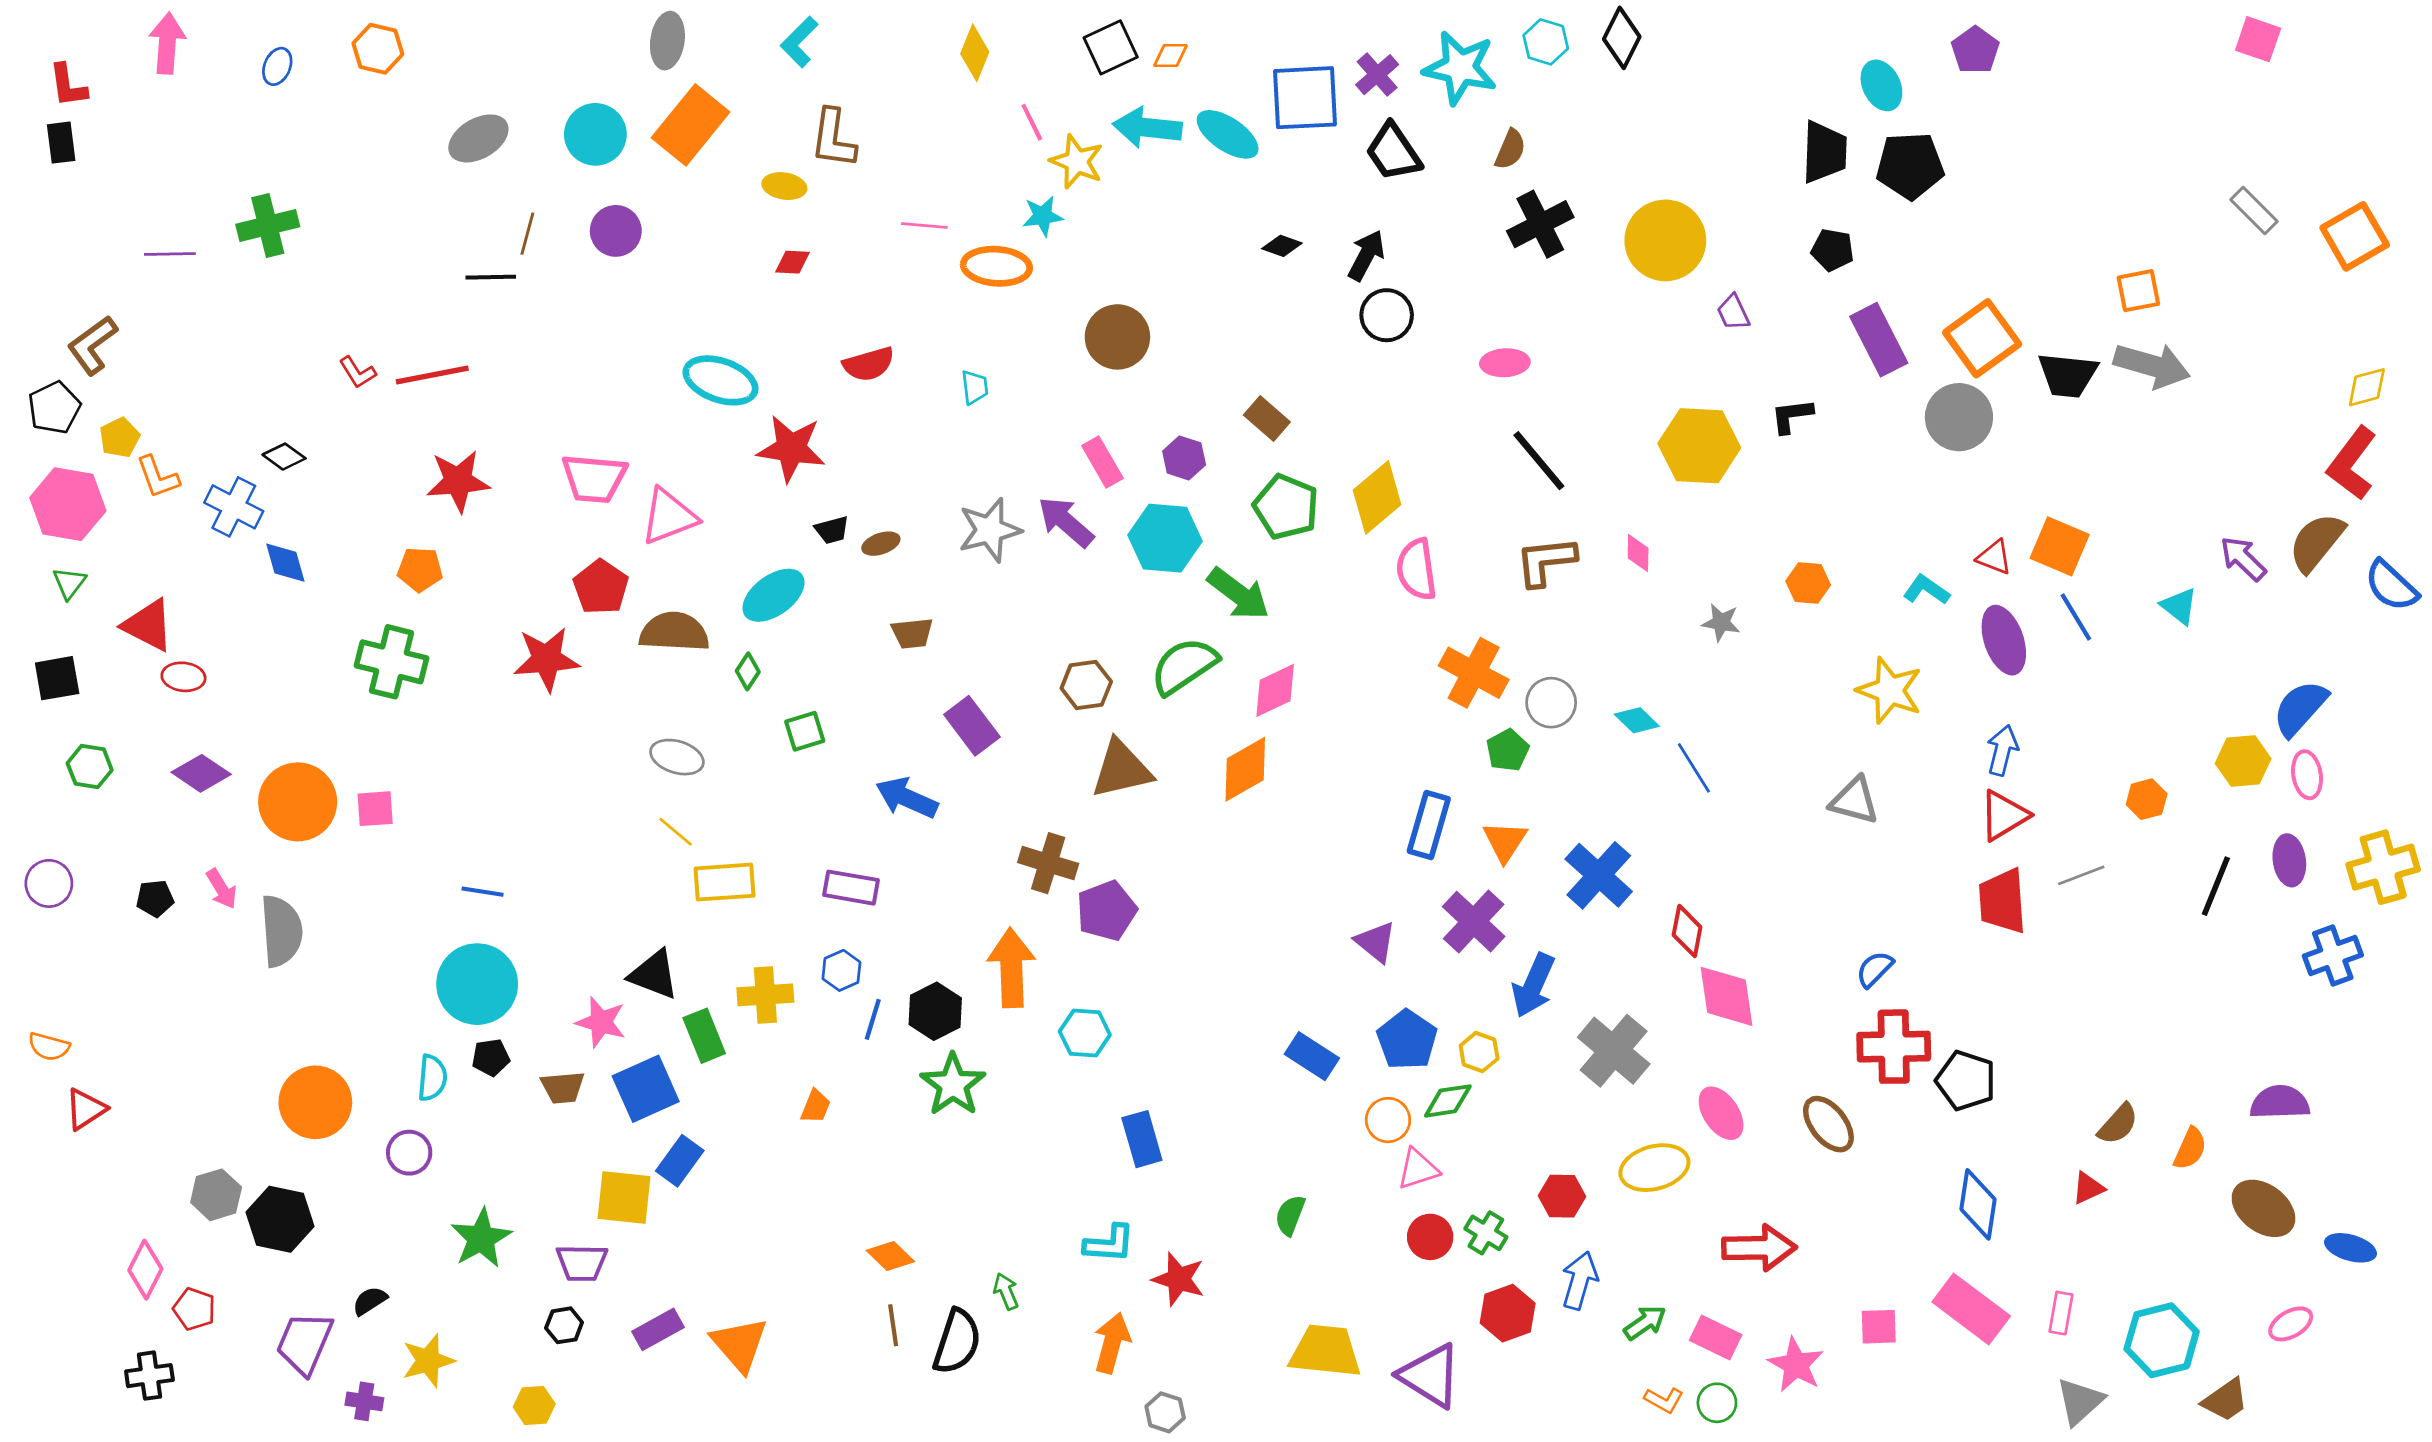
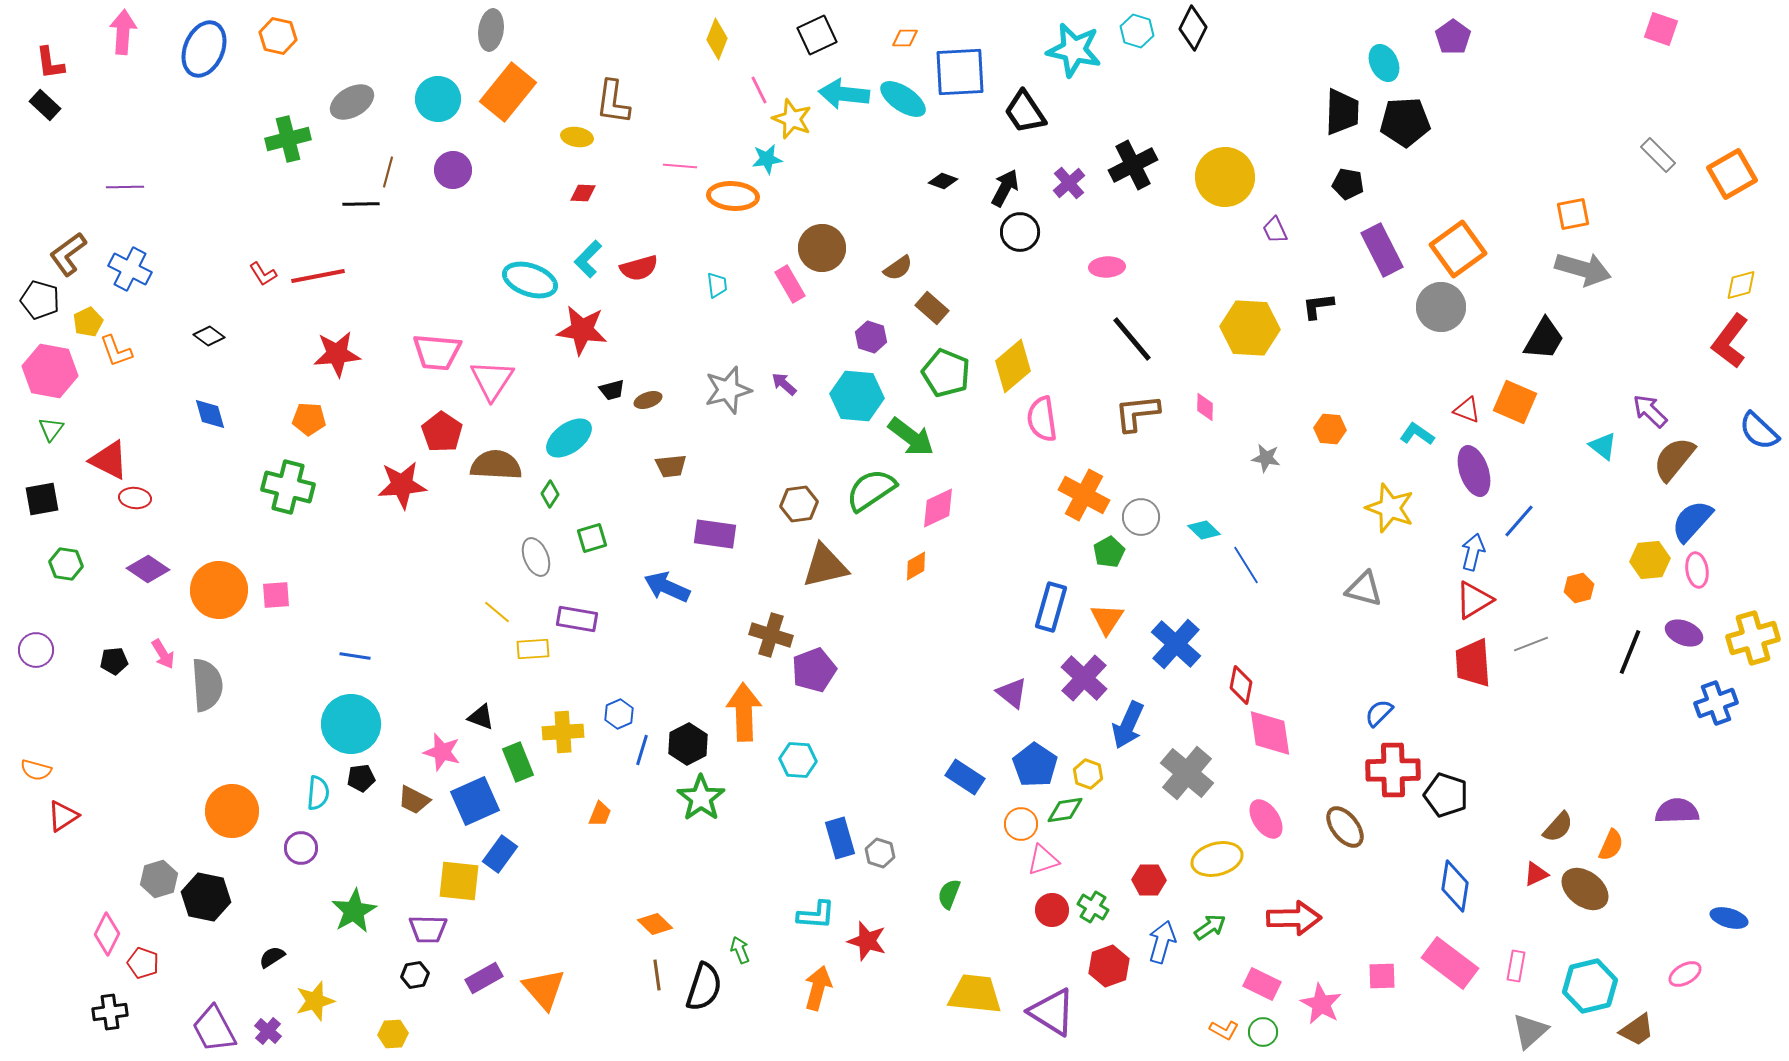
cyan L-shape: (799, 42) -> (588, 259), moved
orange diamond: (1170, 56) -> (905, 38), moved
blue ellipse: (277, 66) -> (204, 49), size x2.0
purple cross: (1377, 75) -> (1069, 183), moved
black rectangle: (61, 143) -> (45, 105), turned -40
brown semicircle: (1510, 149) -> (898, 268), moved, turned 32
green cross: (268, 225) -> (288, 139), moved
black trapezoid: (2068, 375) -> (1544, 339), moved, turned -66
black pentagon: (54, 408) -> (40, 300), turned -30
pink rectangle: (1102, 462) -> (790, 284), moved
blue cross: (234, 507) -> (130, 269), moved
pink triangle: (669, 516) -> (492, 380), turned -36
purple arrow: (1066, 522) -> (784, 384), size x0.6
brown semicircle: (2317, 542) -> (1674, 459), moved
blue line: (2076, 617) -> (1519, 521), moved, turned 72
purple rectangle: (972, 726) -> (715, 534), turned -45
gray ellipse: (677, 757) -> (536, 557), moved, turned 51
orange diamond: (1245, 769) -> (916, 566), size x0.6
purple ellipse: (2289, 860) -> (1684, 633), turned -60
yellow rectangle: (725, 882) -> (533, 649), size x0.7
purple rectangle: (851, 888) -> (577, 619), moved
black triangle: (654, 975) -> (481, 717), size x0.7
brown trapezoid: (563, 1087) -> (414, 800), turned 32
brown ellipse: (2263, 1208) -> (1585, 889), moved
green arrow: (1645, 1323) -> (1210, 927), moved
purple trapezoid: (304, 1343) -> (214, 1029), moved, turned -51
purple cross: (364, 1401) -> (268, 1031), turned 32
gray hexagon: (1165, 1412) -> (880, 853), moved

